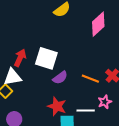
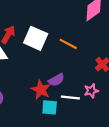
purple semicircle: (60, 78) -> (56, 80), moved
orange line: (90, 79) -> (68, 44), moved

